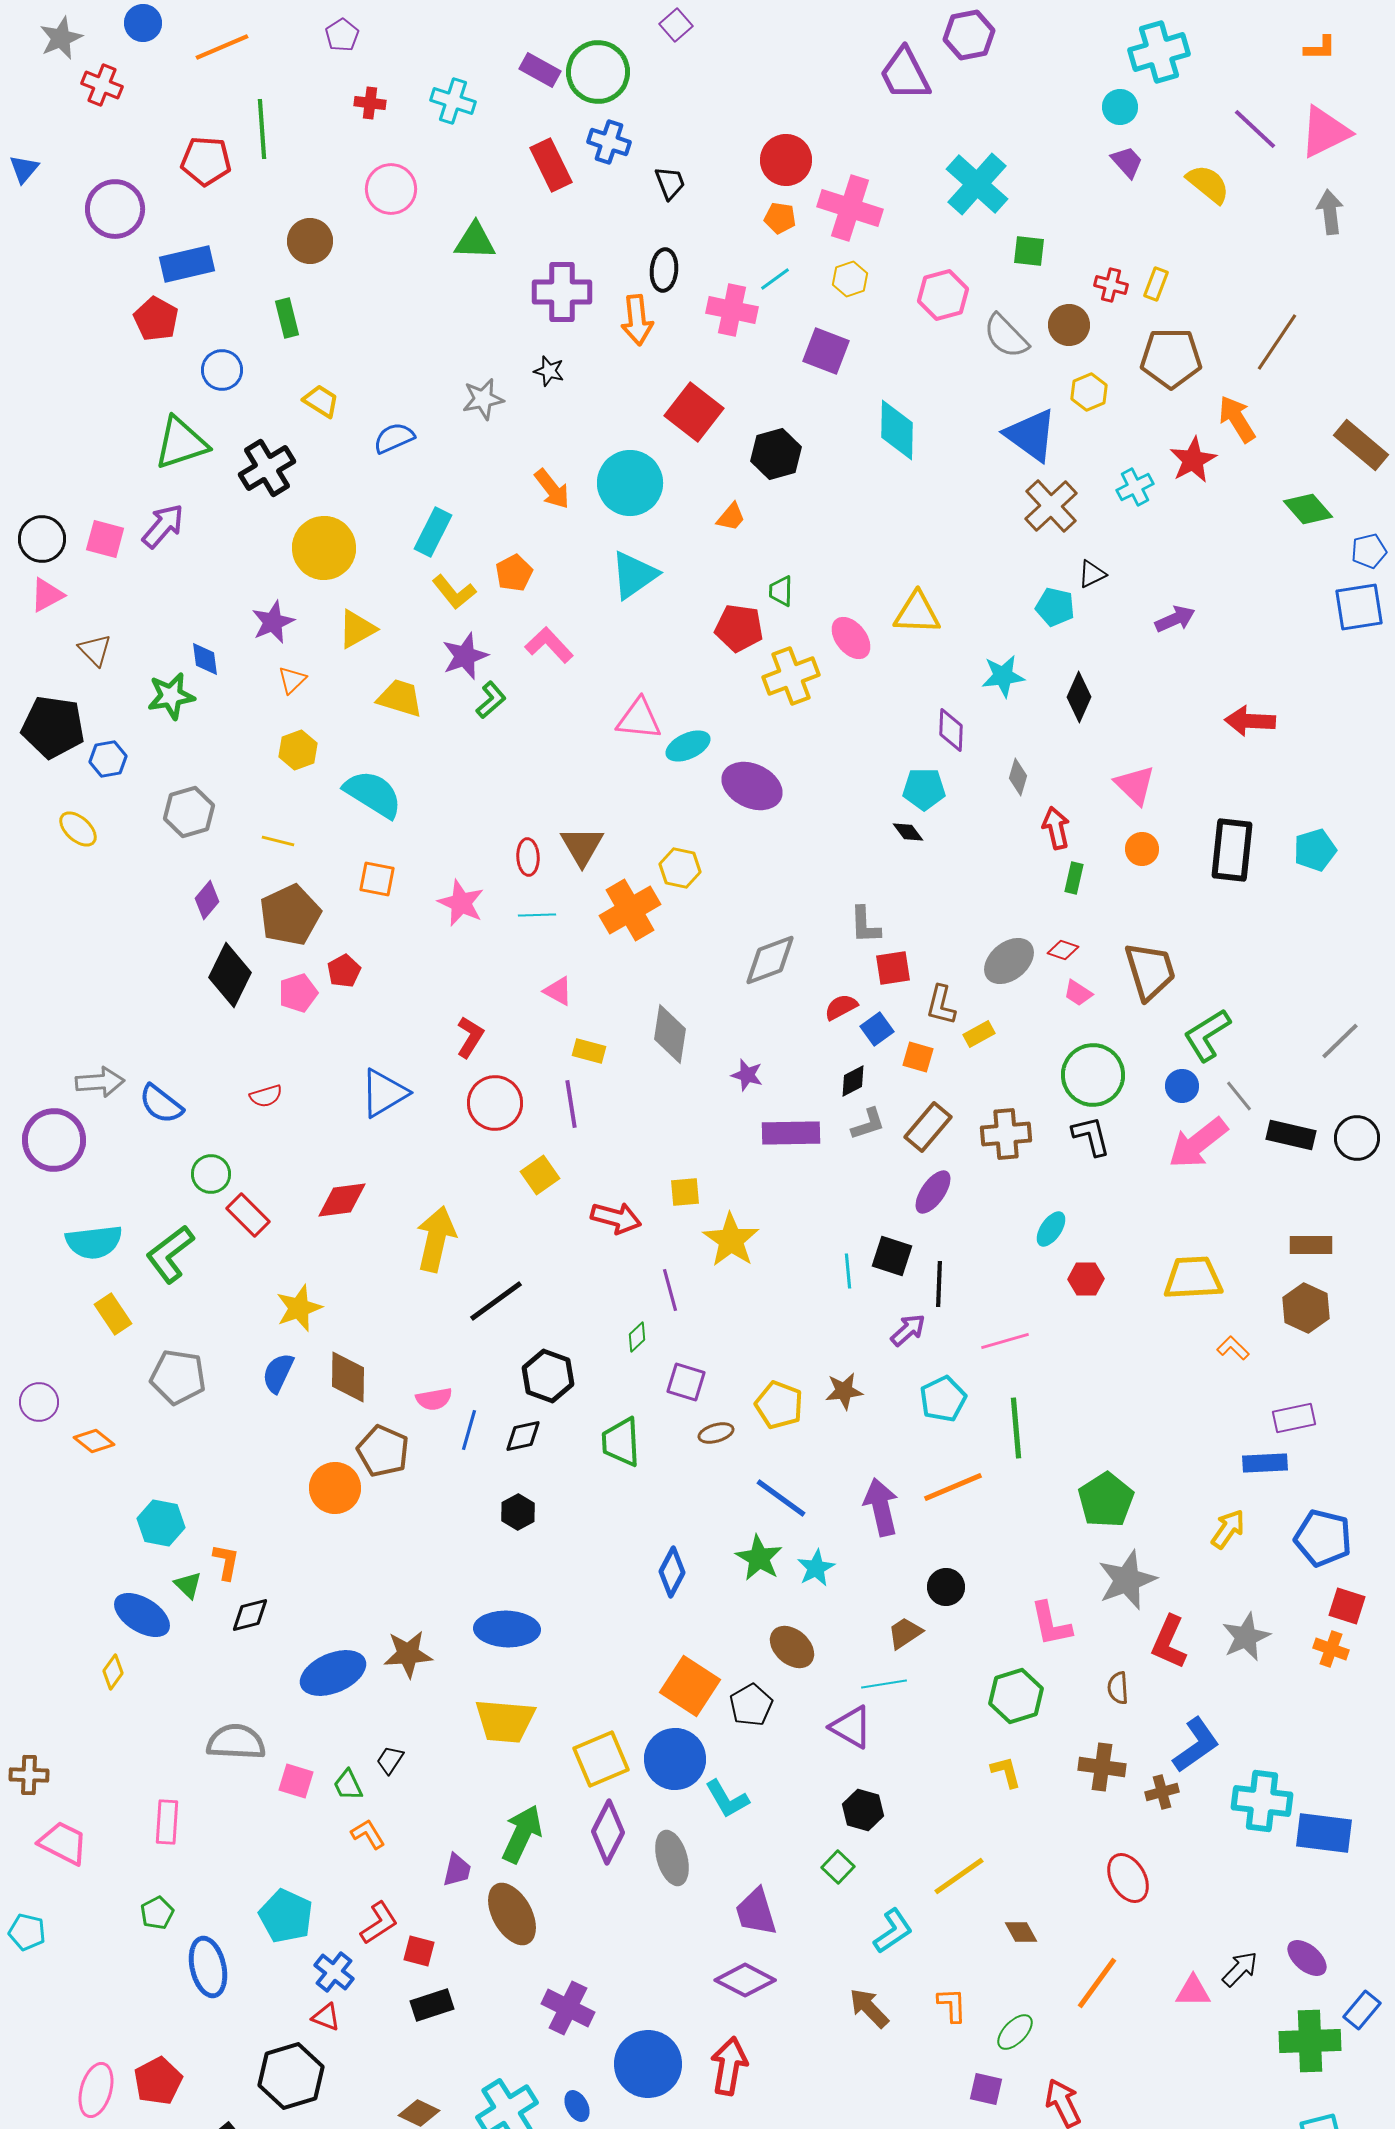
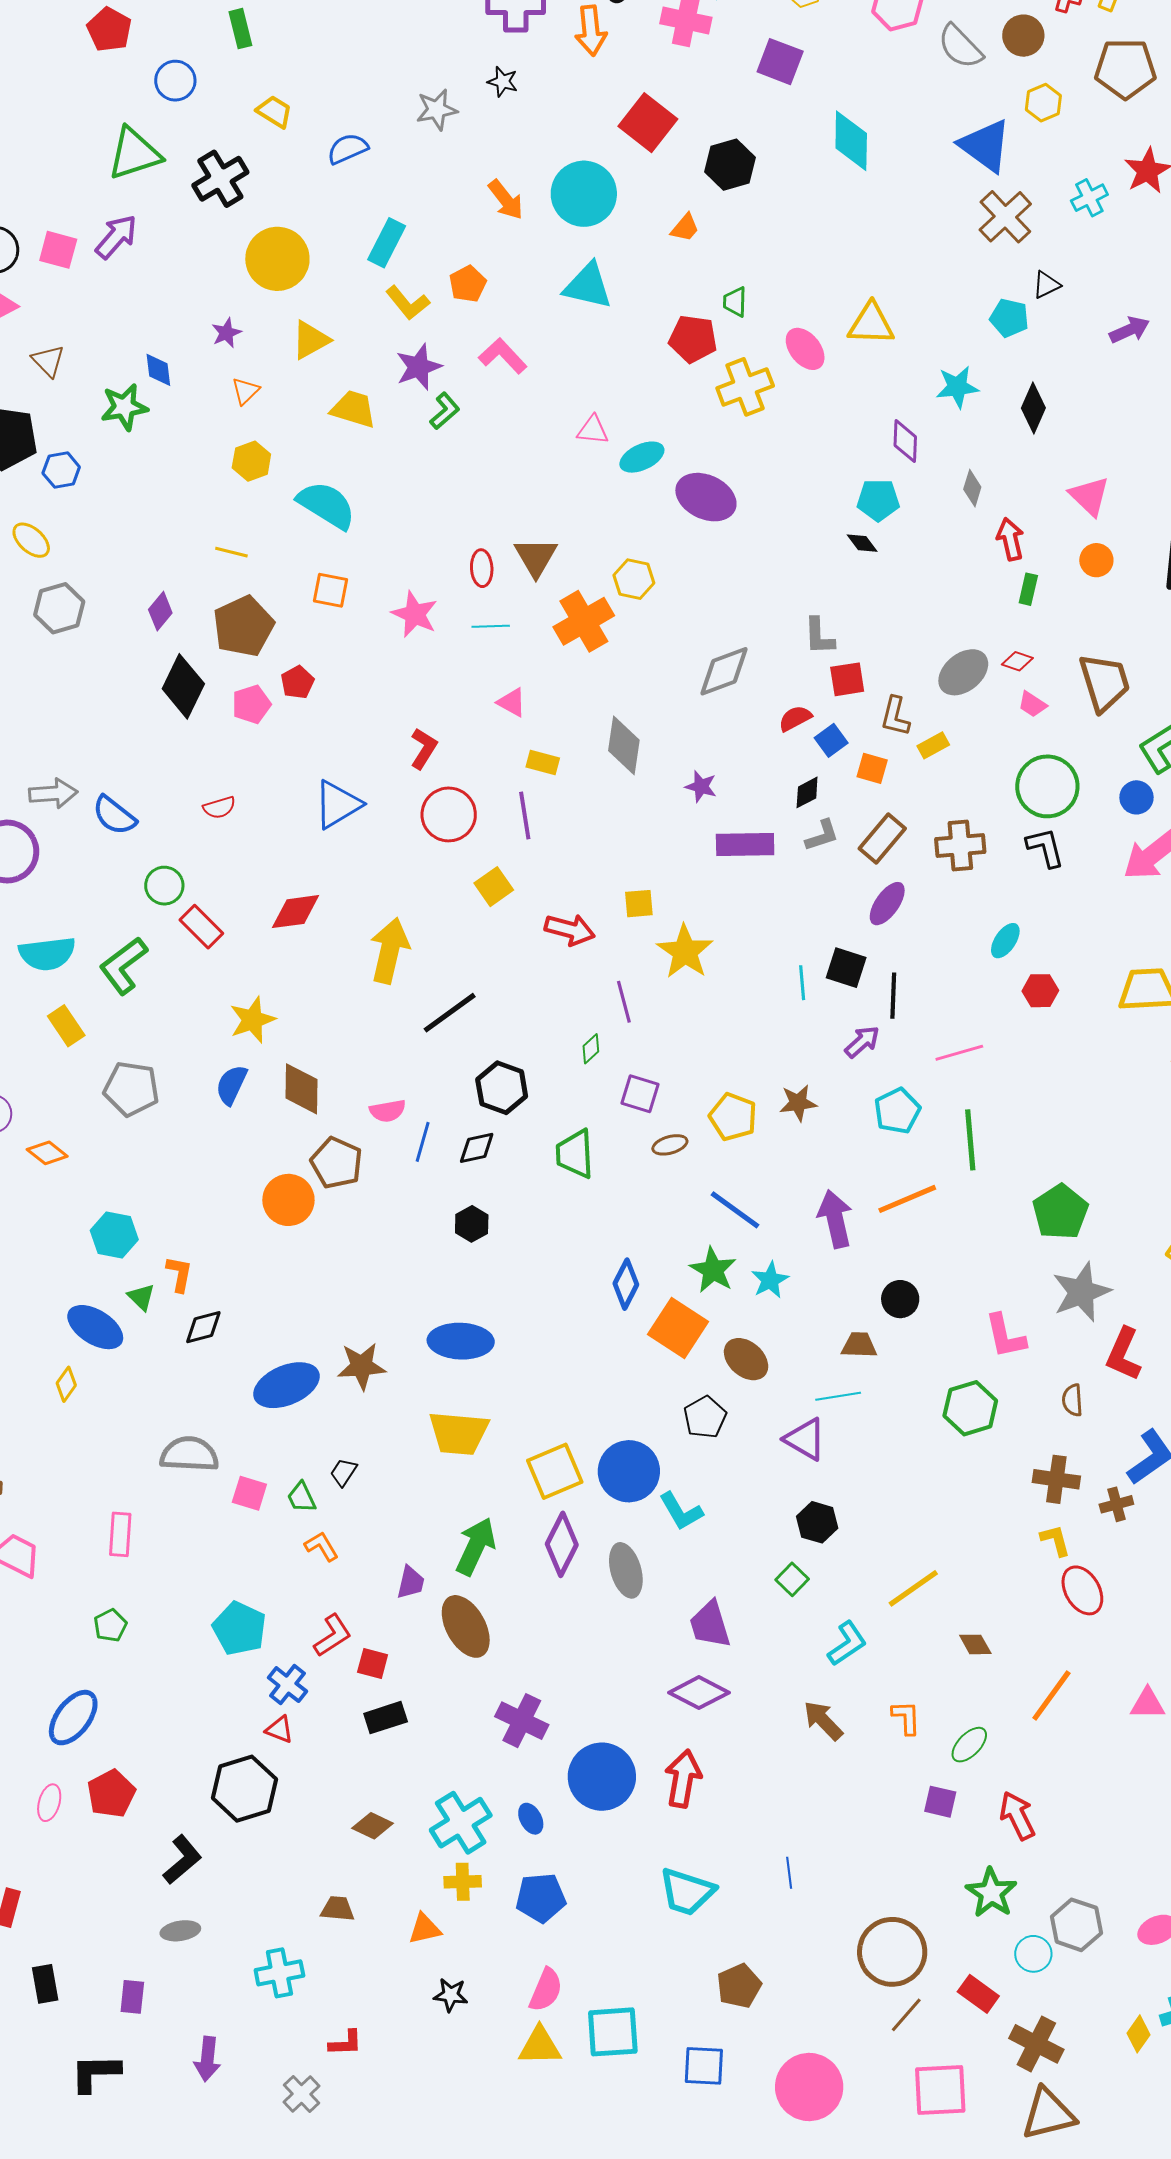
cyan triangle: (634, 575) -> (588, 286), turned 48
purple star: (273, 622) -> (226, 333), size x0.7
pink triangle: (639, 719) -> (593, 430), size x0.7
gray hexagon: (189, 812) -> (59, 608), moved
brown trapezoid: (905, 1633) -> (859, 1345), turned 36
orange square: (690, 1686) -> (678, 1328), moved
yellow L-shape: (1006, 1772) -> (1055, 1540), moved
blue ellipse: (208, 1967) -> (73, 1718), moved, turned 50
pink ellipse: (96, 2090) -> (49, 1803), size x0.7

